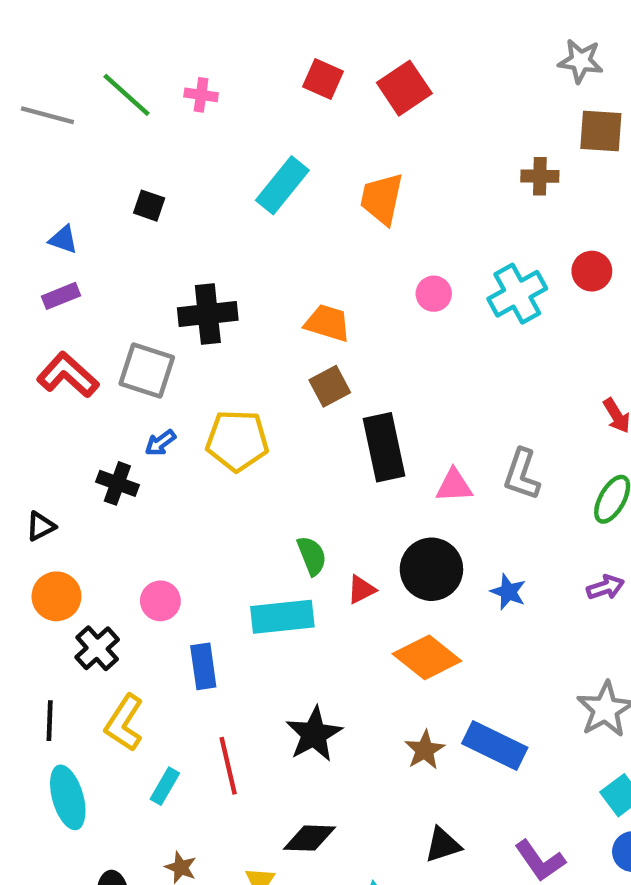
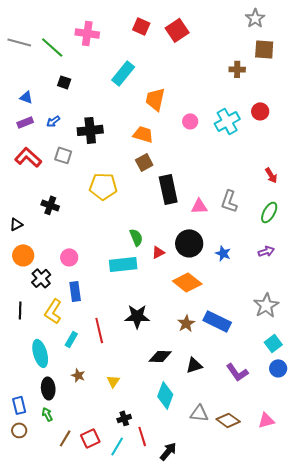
gray star: (581, 61) -> (255, 18), turned 30
green line: (126, 95) -> (52, 47), moved
pink cross: (201, 95) -> (87, 33), size x1.6
orange trapezoid: (382, 199) -> (155, 99), moved
gray square: (147, 370) -> (63, 155), size x0.7
blue arrow: (160, 443) -> (53, 121), moved
blue rectangle: (203, 666) -> (75, 291), moved
black star: (314, 734) -> (137, 316), turned 30
cyan ellipse: (68, 797) -> (40, 353), moved
black diamond: (309, 838) -> (160, 356), moved

